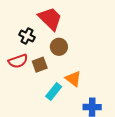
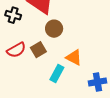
black cross: (27, 36) -> (13, 15), moved

